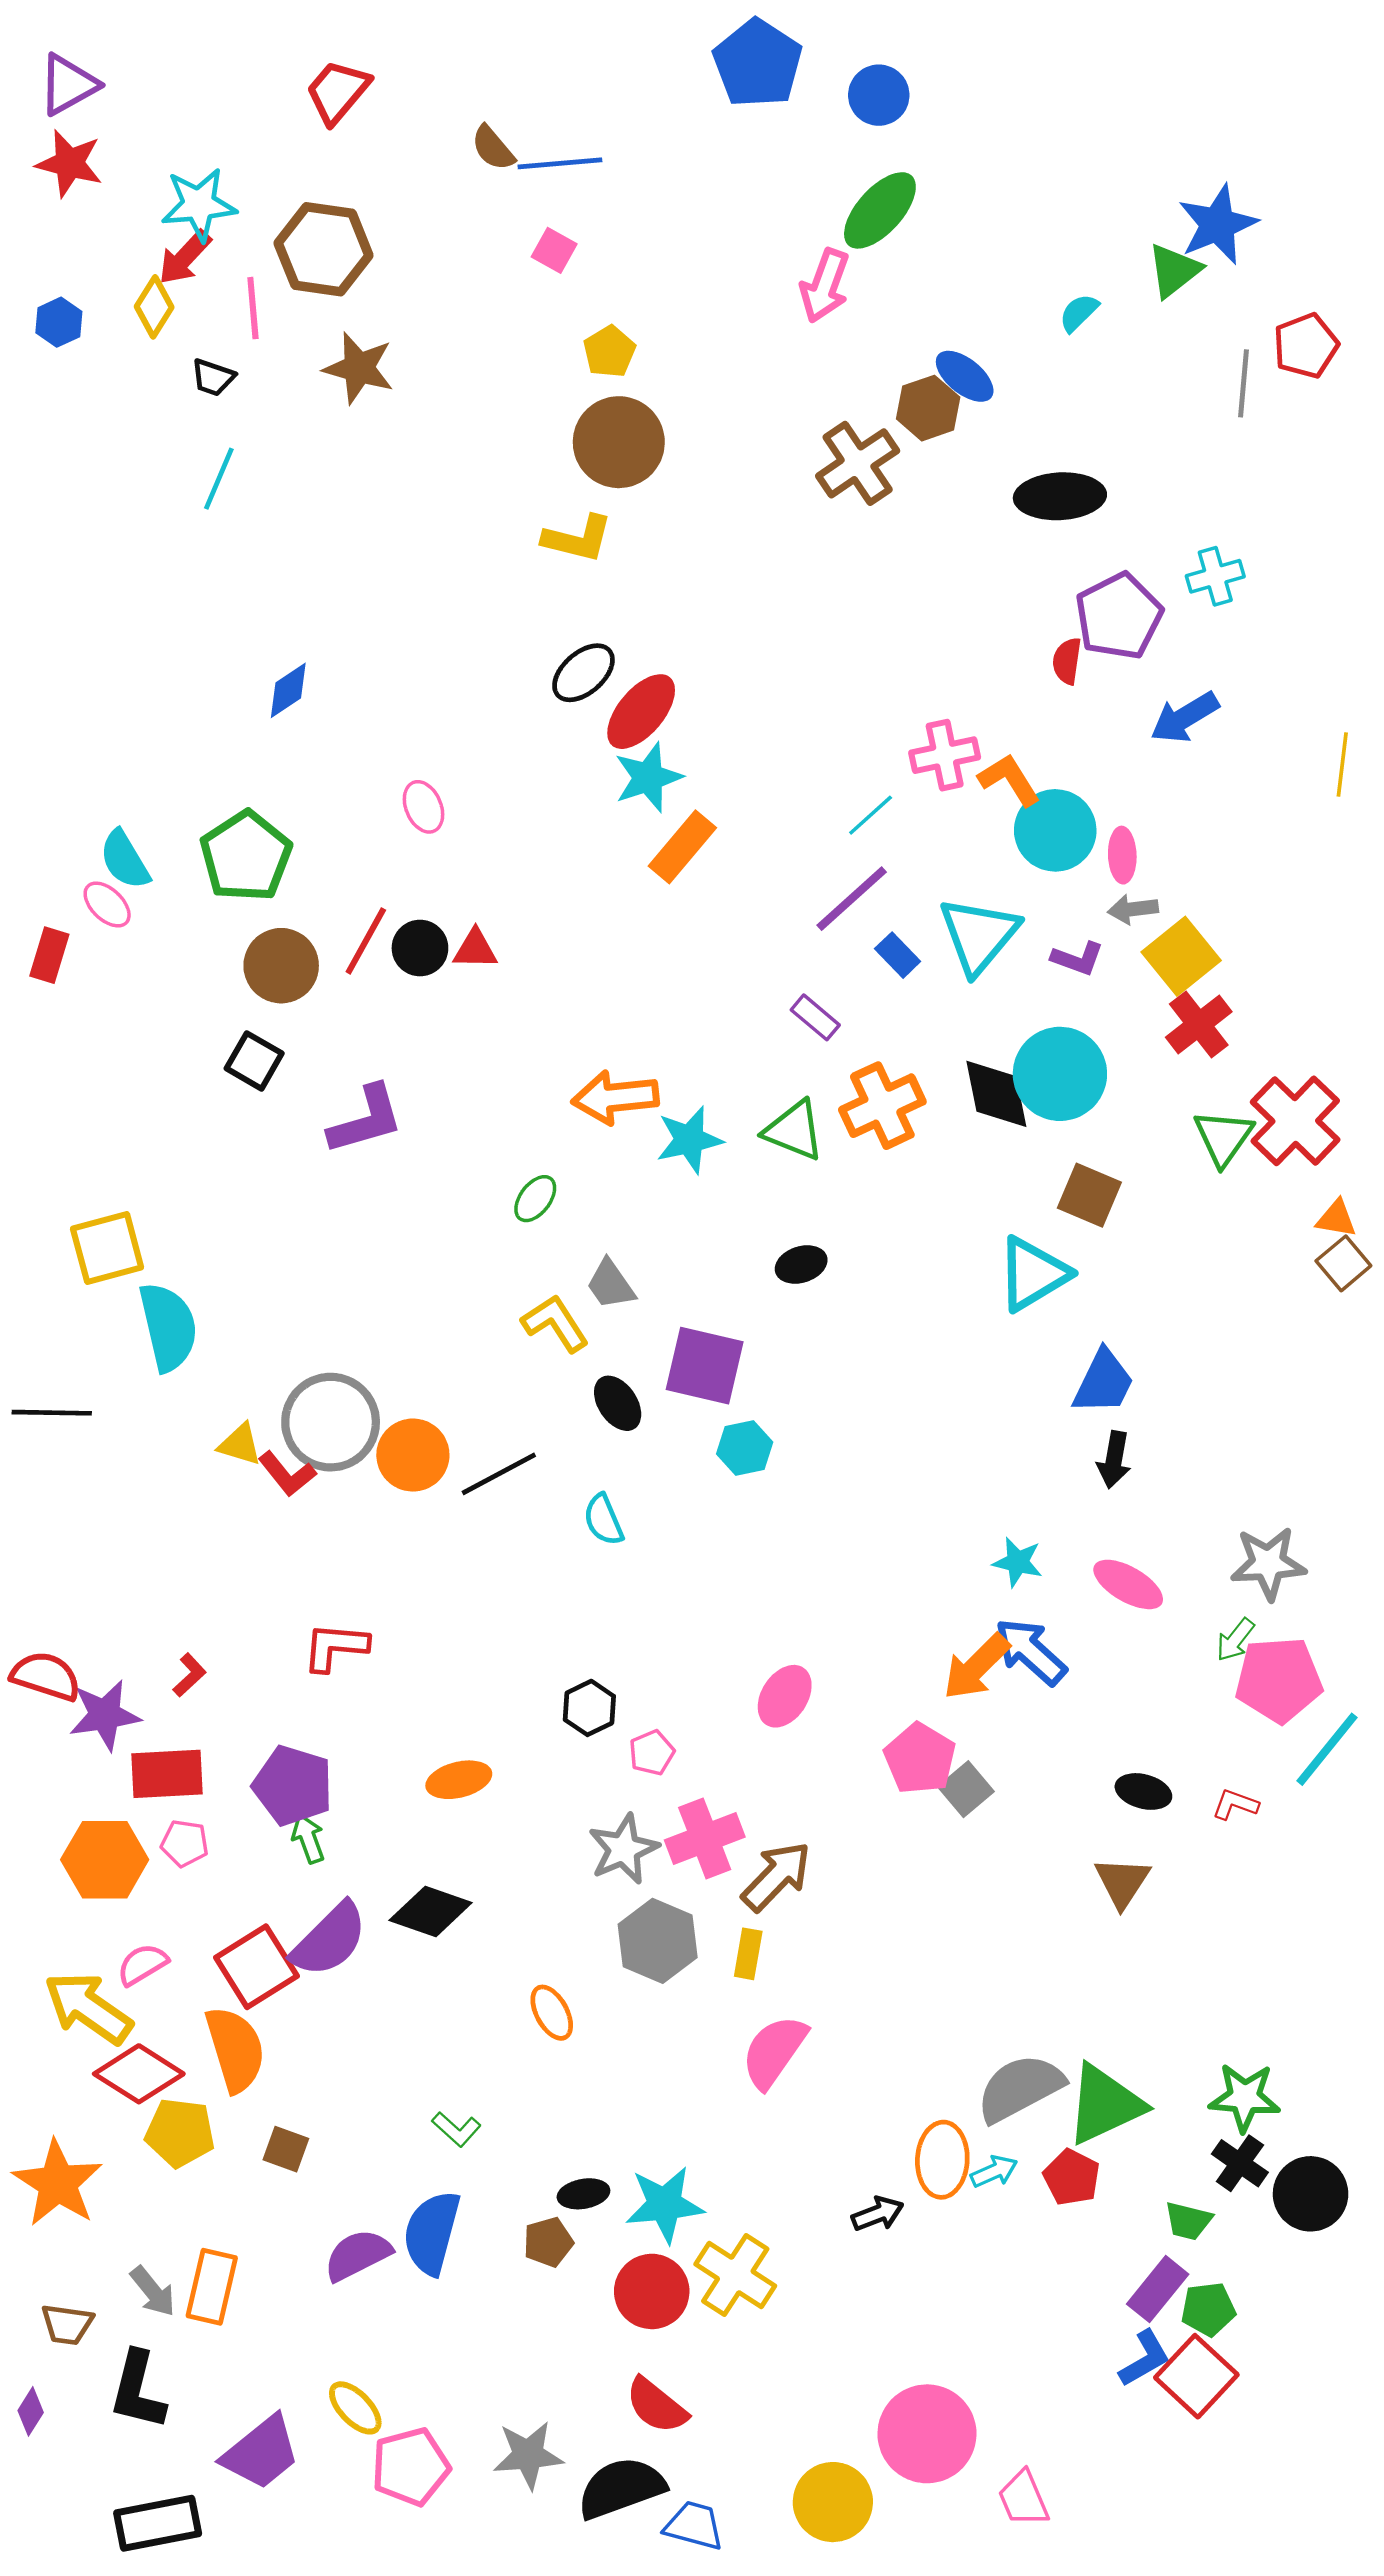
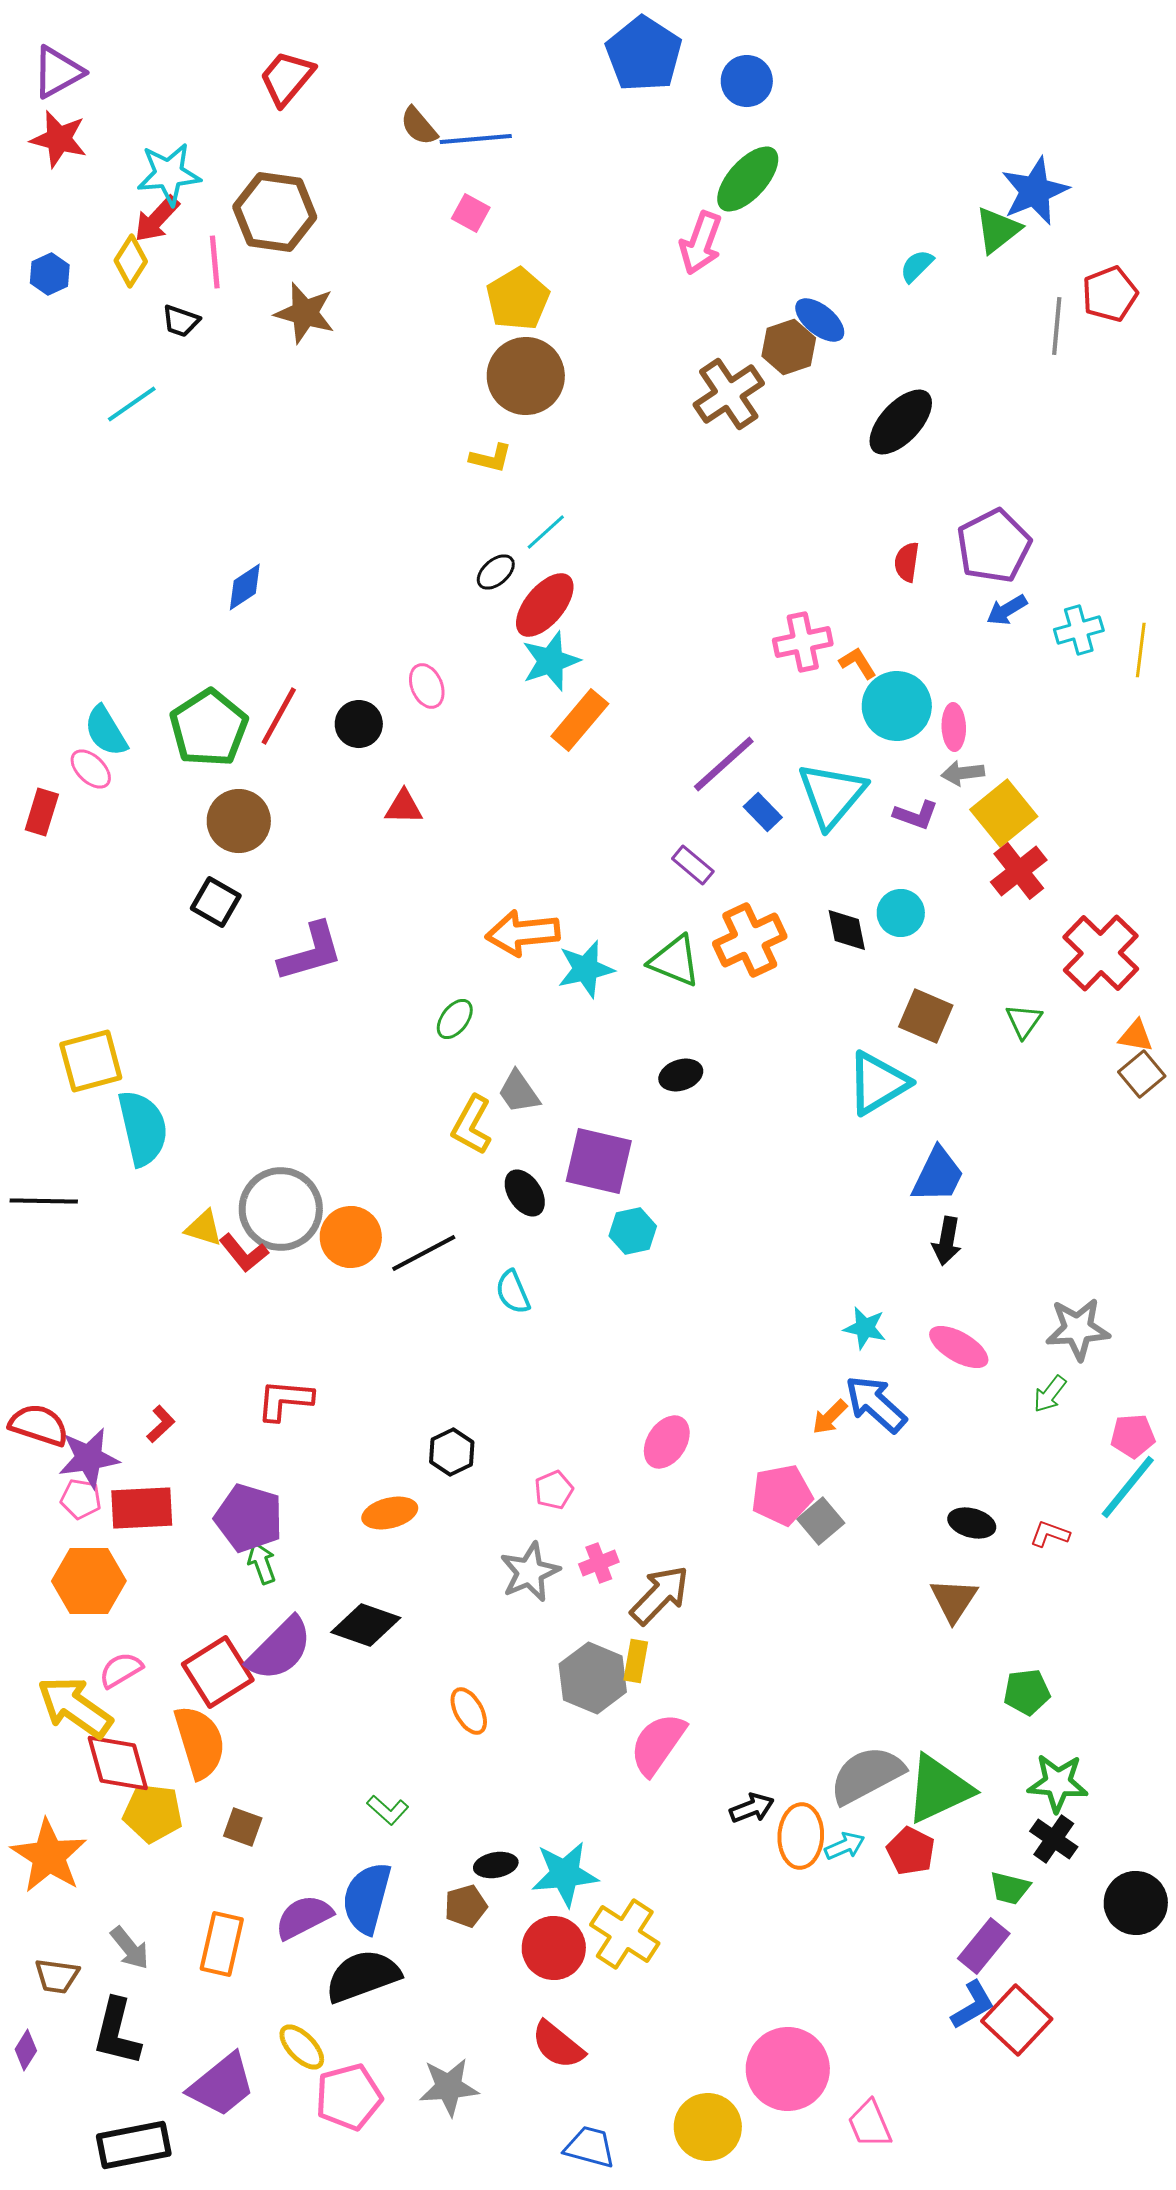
yellow pentagon: (609, 352) -> (518, 299), size x1.4
cyan line: (219, 479) -> (132, 404), moved, turned 32
black ellipse: (1060, 496) -> (901, 422), turned -44
yellow L-shape: (578, 539) -> (491, 458), size x0.7
cyan cross: (1215, 576) -> (1079, 630), moved
purple pentagon: (1119, 616) -> (994, 546), moved
black ellipse: (583, 673) -> (496, 572), size x0.7
blue arrow: (1185, 717) -> (1007, 610), size x0.7
orange L-shape: (1009, 780) -> (858, 663), size x0.7
pink ellipse: (423, 807) -> (427, 686), moved
cyan line: (871, 815) -> (546, 532), moved
red line: (366, 941) -> (279, 716), moved
black circle: (420, 948) -> (359, 724), moved
cyan circle: (1060, 1074) -> (901, 913), size x0.6
black diamond: (996, 1094) -> (847, 930), size x0.7
green triangle: (1223, 1137) -> (1024, 1021), moved, size x0.7
yellow L-shape: (555, 1323) -> (472, 1125), turned -118
orange arrow: (976, 1667) -> (830, 1417), size x0.6
pink pentagon: (1279, 1680) -> (1133, 1436), moved, size x0.6
black hexagon: (589, 1708) -> (452, 1452), moved
pink pentagon: (920, 1759) -> (782, 1495), turned 30
pink cross: (705, 1839) -> (599, 1563), size x0.6
pink pentagon: (185, 1843) -> (81, 1499), moved
gray hexagon: (658, 1941) -> (593, 1678), moved
red diamond: (139, 2074) -> (118, 1763), turned 42
black circle: (1311, 2194) -> (1136, 1903), moved
black arrow: (878, 2214) -> (752, 1808), moved
orange rectangle: (212, 2287) -> (222, 1944), moved
green pentagon: (1208, 2309) -> (1027, 1692), moved
black semicircle: (621, 2488) -> (363, 1976), moved

